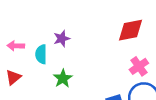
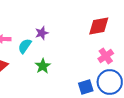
cyan semicircle: (41, 54) -> (25, 46), turned 35

